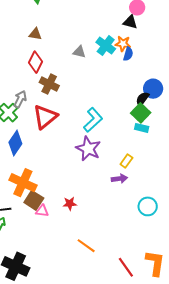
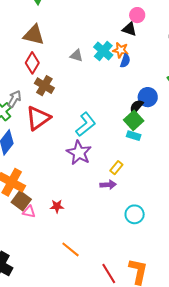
brown triangle: (35, 34) -> (34, 35), size x1.6

